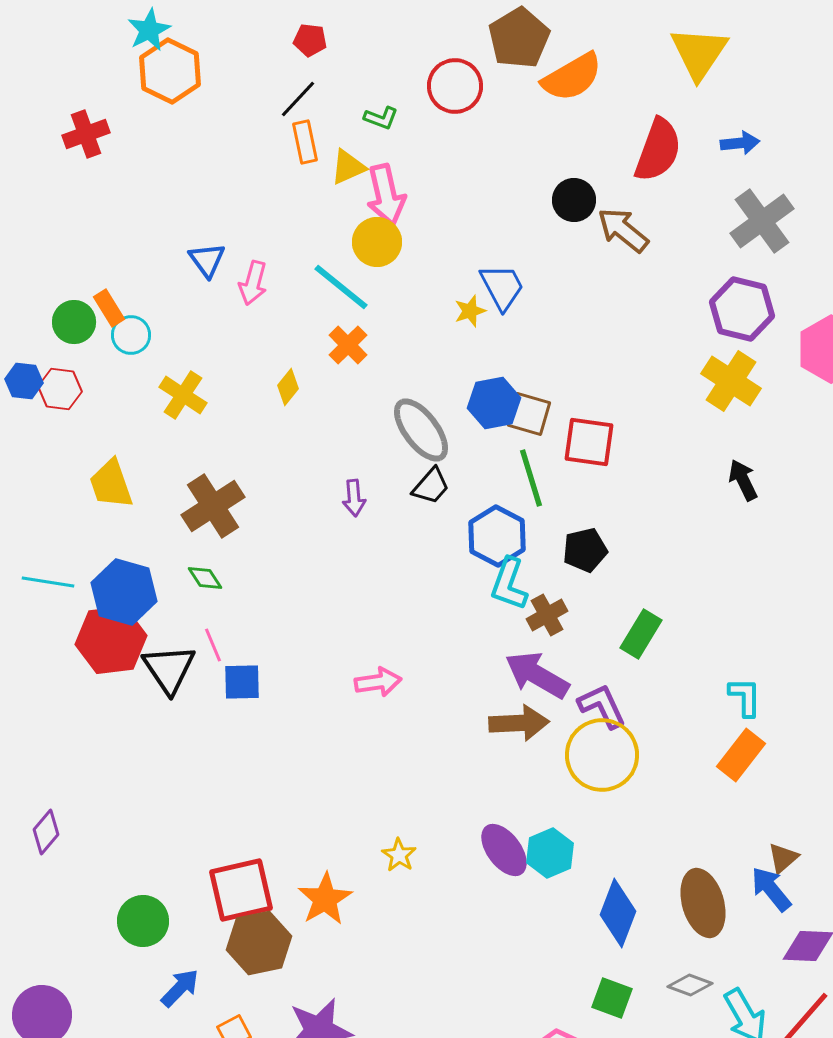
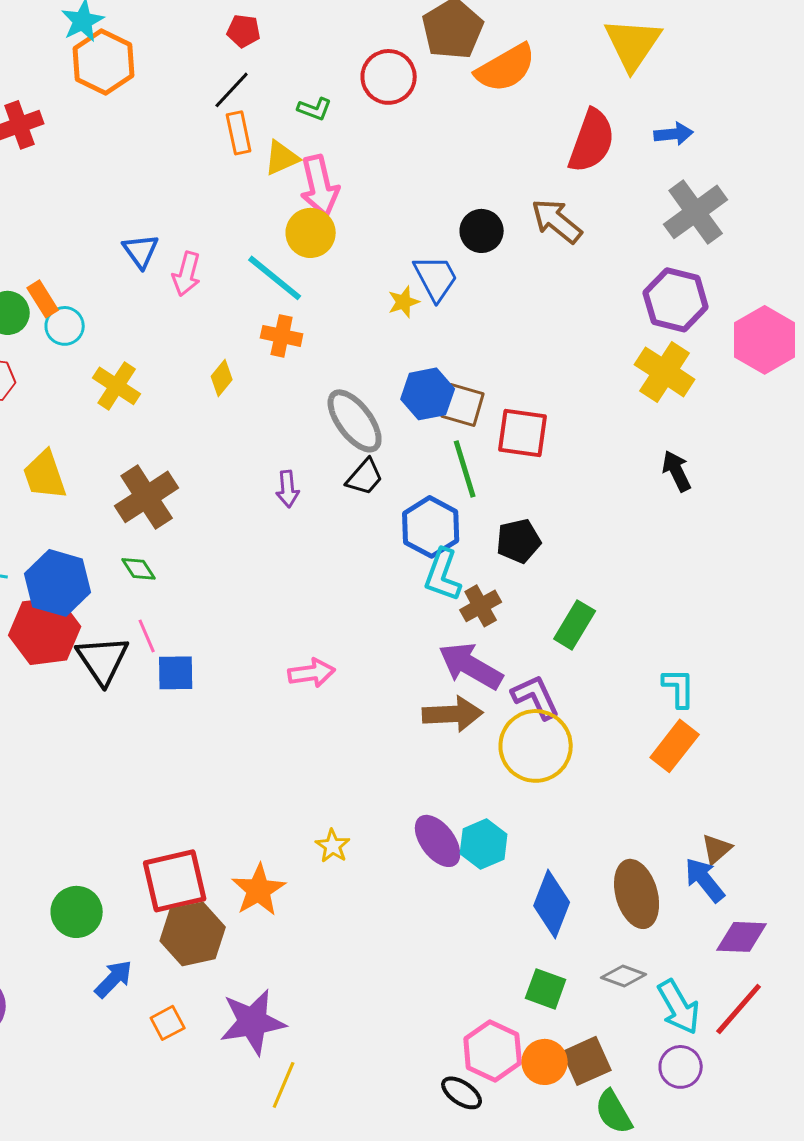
black circle: (574, 200) -> (482, 231), moved
orange cross: (348, 345) -> (282, 336), turned -33

